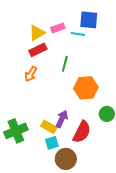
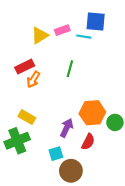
red rectangle: (38, 50) -> (25, 67), moved
orange hexagon: (86, 88) -> (92, 113), moved
yellow rectangle: (49, 127) -> (27, 117), moved
red semicircle: (82, 132) -> (88, 142), size x0.7

